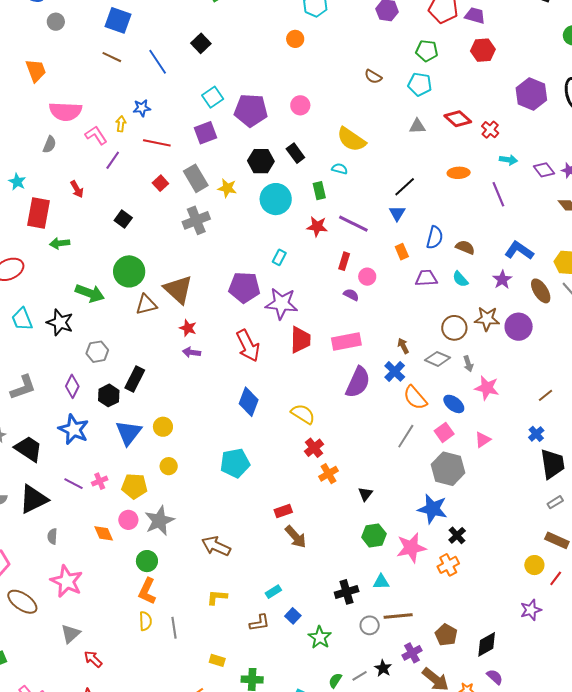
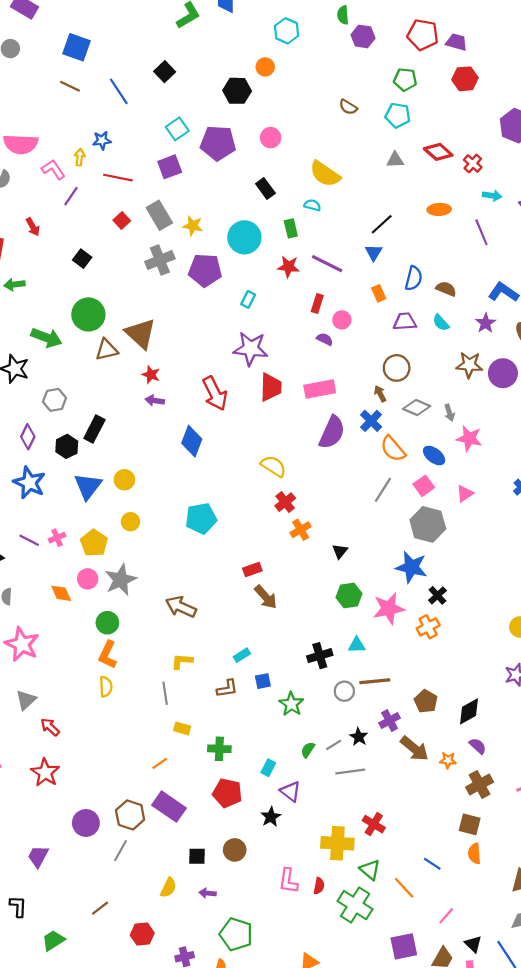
black hexagon: (261, 161) -> (237, 91), moved
purple pentagon: (244, 287) -> (205, 270), moved
brown circle: (454, 328) -> (397, 368), moved
blue diamond: (249, 402) -> (192, 441), moved
yellow pentagon: (134, 486) -> (94, 543), turned 30
blue square: (293, 616) -> (263, 681), turned 35
gray line: (174, 628) -> (165, 693), moved

